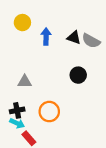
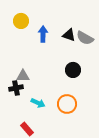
black cross: (17, 110) -> (16, 88), moved
orange circle: (49, 112) -> (67, 104), moved
cyan arrow: (17, 123) -> (38, 103), moved

